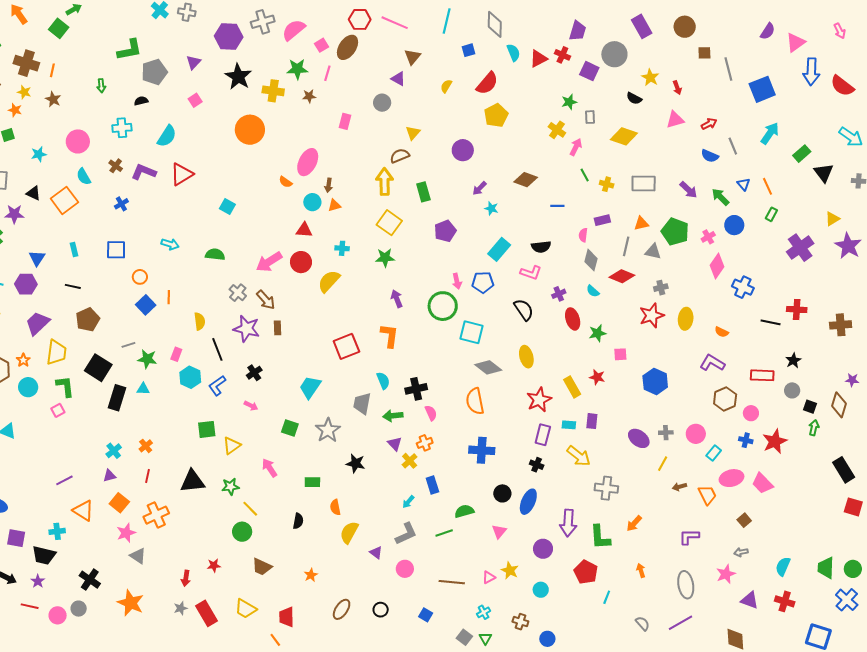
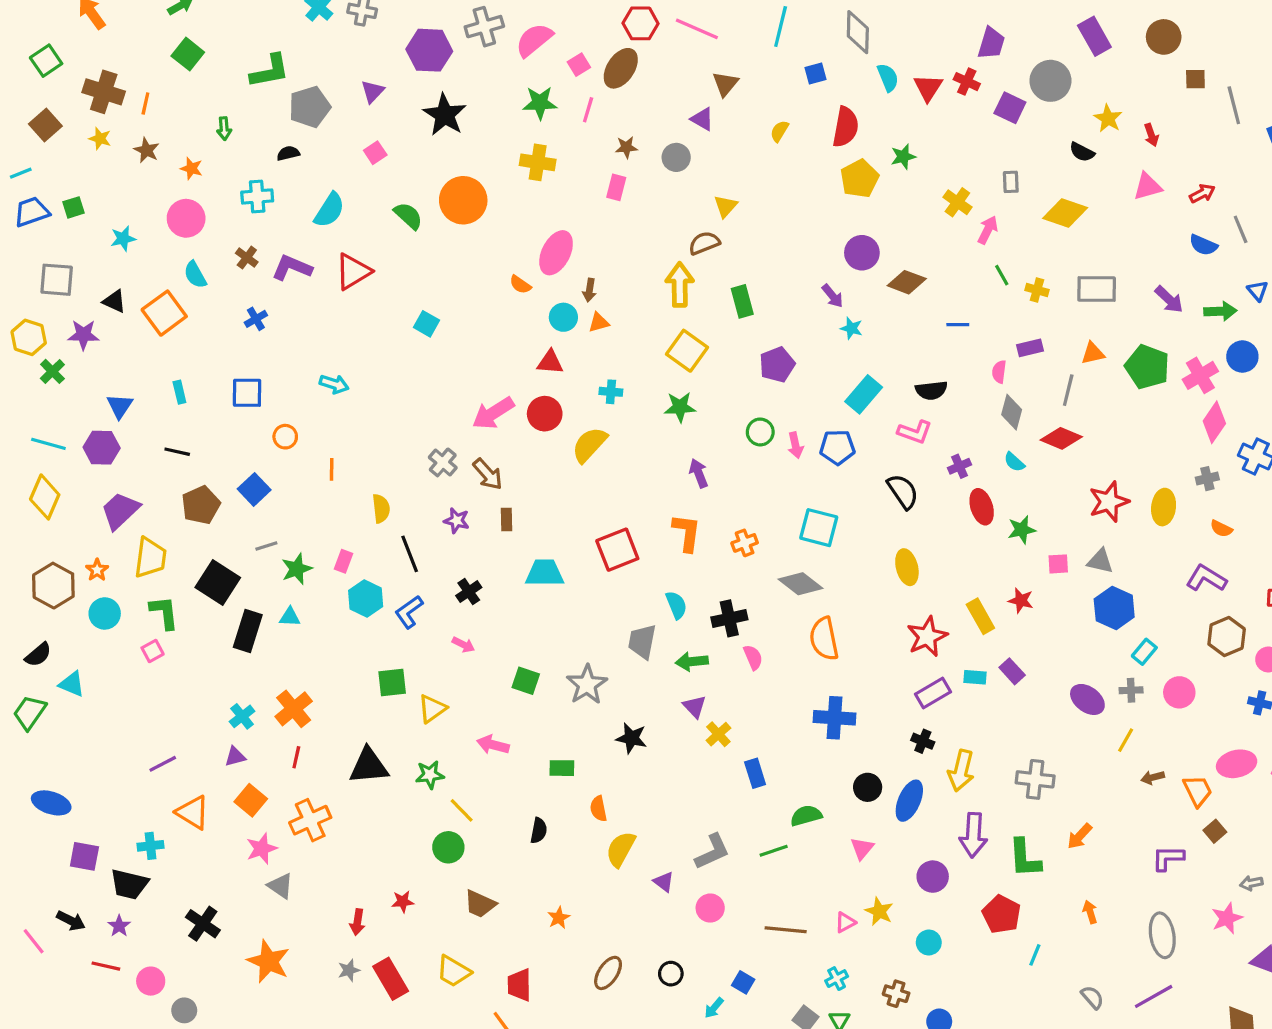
green square: (59, 28) -> (188, 54), moved
red triangle: (538, 59) -> (928, 88), turned -30
red semicircle: (487, 83) -> (846, 127), turned -30
yellow cross: (273, 91) -> (538, 162), moved
brown star: (309, 96) -> (626, 147), moved
green star: (569, 102) -> (903, 157), moved
orange star: (15, 110) -> (191, 168), moved
purple circle: (463, 150) -> (862, 253), moved
purple arrow: (480, 188) -> (832, 296), turned -84
green arrow: (720, 197) -> (1220, 311), turned 132
pink cross: (708, 237) -> (1200, 375), size x1.5
gray triangle: (653, 252) -> (1100, 561), moved
green semicircle: (215, 254) -> (408, 216), moved, turned 36
gray cross: (661, 288) -> (1207, 479), moved
blue square: (146, 305) -> (254, 489), moved
green circle: (443, 306) -> (760, 432), moved, size x0.6
purple star: (247, 329) -> (457, 521), size x0.6
green star: (147, 359) -> (297, 569), turned -30
gray diamond: (488, 367) -> (800, 584), moved
cyan trapezoid: (310, 387) -> (545, 573), moved, turned 55
purple rectangle: (592, 421) -> (1012, 671), turned -49
purple rectangle: (543, 435) -> (933, 693), turned 45
orange cross: (425, 443) -> (745, 543), moved
orange cross: (146, 446) -> (294, 709), size x1.6
cyan rectangle: (714, 453) -> (1144, 652), moved
yellow arrow: (579, 456) -> (961, 771), moved, turned 65
pink arrow: (270, 468) -> (493, 745), turned -42
cyan arrow: (408, 502) -> (714, 1008), moved
brown square: (744, 520) -> (1215, 831), moved
gray circle: (79, 609) -> (184, 1010), moved

